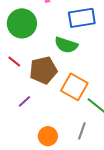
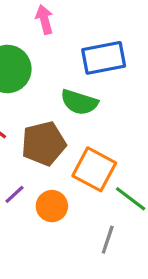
orange circle: (48, 136) -> (52, 206), moved

